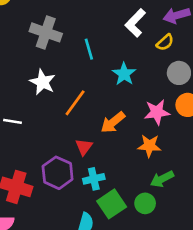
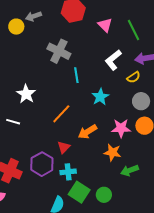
gray cross: (46, 32) -> (59, 51), moved
white star: (43, 82) -> (26, 94), moved
green arrow: (162, 179) -> (130, 170), moved
green square: (112, 204) -> (79, 192), turned -30

